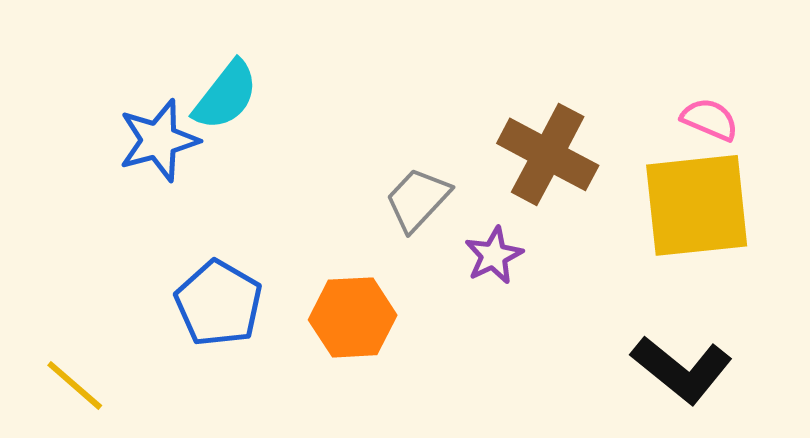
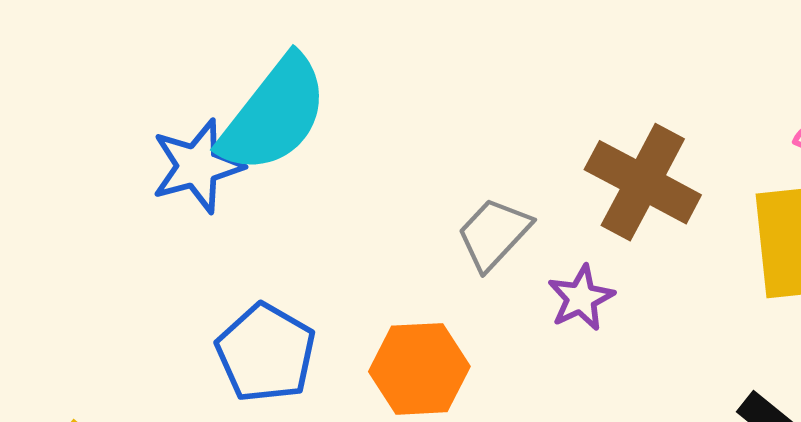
cyan semicircle: (226, 95) -> (274, 115), size x1.5

